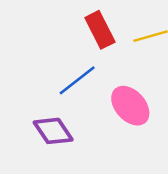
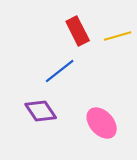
pink ellipse: (130, 106) -> (102, 123), moved

